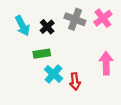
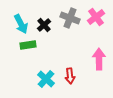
green rectangle: (42, 54) -> (28, 45), moved
cyan cross: (54, 74) -> (46, 79), moved

